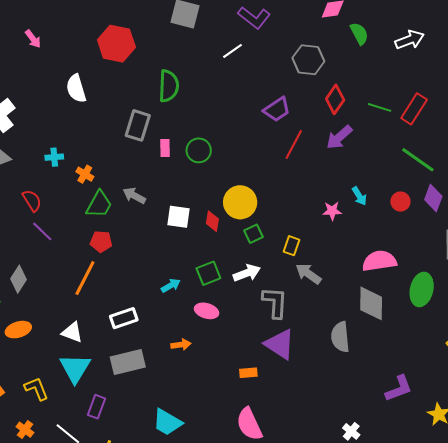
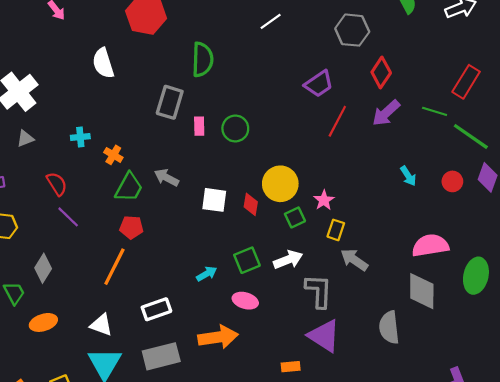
green line: (380, 107) -> (435, 111), moved
pink star: (332, 211) -> (324, 200), moved, turned -30
orange arrow: (181, 345) -> (218, 337), size x1.8

